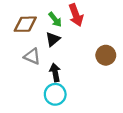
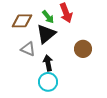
black triangle: (53, 39) -> (46, 34), size x1.5
brown circle: (106, 55) -> (83, 49), moved

